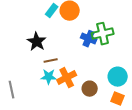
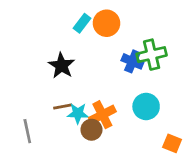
brown line: (51, 61) -> (63, 106), moved
cyan circle: (118, 77) -> (146, 106), moved
brown circle: (90, 89) -> (91, 130), moved

